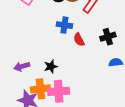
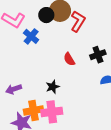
blue cross: (64, 25) -> (31, 36), moved, turned 35
black star: (51, 67) -> (53, 87), moved

